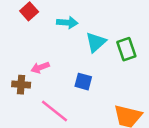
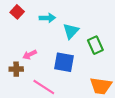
green rectangle: (126, 49) -> (95, 45), moved
blue square: (83, 82) -> (64, 62), size x1.5

